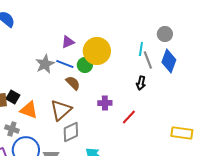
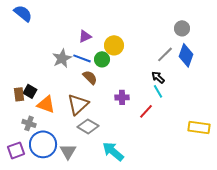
cyan line: (141, 49) -> (158, 91), moved, turned -40
yellow circle: (97, 51) -> (114, 45), size x0.7
gray line: (148, 60) -> (165, 54), turned 66
black arrow: (141, 83) -> (158, 77), turned 120
gray diamond: (71, 132) -> (88, 126), turned 55

